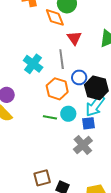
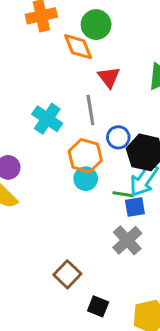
cyan circle: (68, 114) -> (86, 179), moved
green line: (50, 117) -> (123, 194), moved
brown square: (42, 178) -> (67, 274), moved, turned -30

